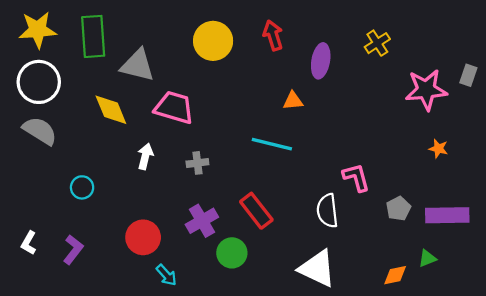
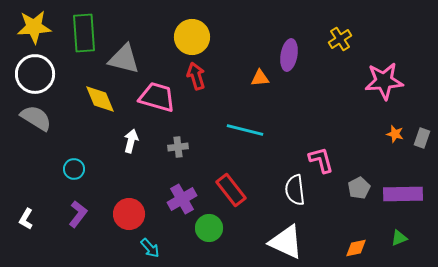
red arrow: (273, 35) -> (196, 76), moved
gray rectangle: (468, 75) -> (422, 138), moved
orange triangle: (293, 101) -> (260, 78), moved
purple L-shape: (73, 250) -> (78, 214), moved
green triangle: (427, 258) -> (399, 238), moved

